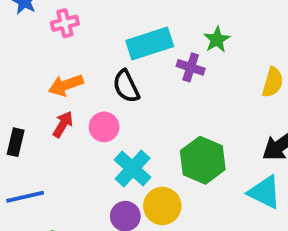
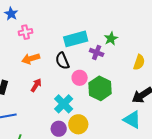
pink cross: (65, 23) -> (25, 32), moved
red arrow: (63, 124) -> (36, 85), moved
pink circle: (104, 127) -> (80, 78), moved
green hexagon: (203, 160) -> (100, 88), moved

